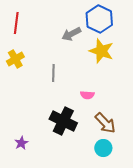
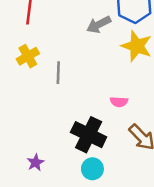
gray line: (53, 73) -> (58, 73), moved
cyan circle: (103, 148) -> (92, 169), moved

